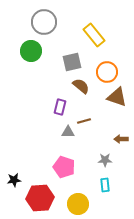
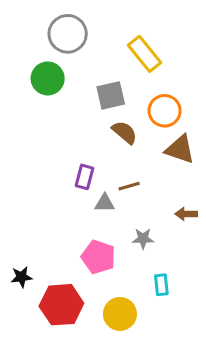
purple rectangle: (60, 107) -> (85, 177), moved
gray star: (105, 160) -> (143, 239), moved

